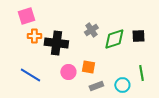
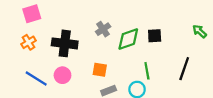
orange cross: (34, 36) -> (29, 42), moved, turned -32
pink circle: (68, 72) -> (62, 75), moved
green line: (141, 73) -> (147, 71), moved

